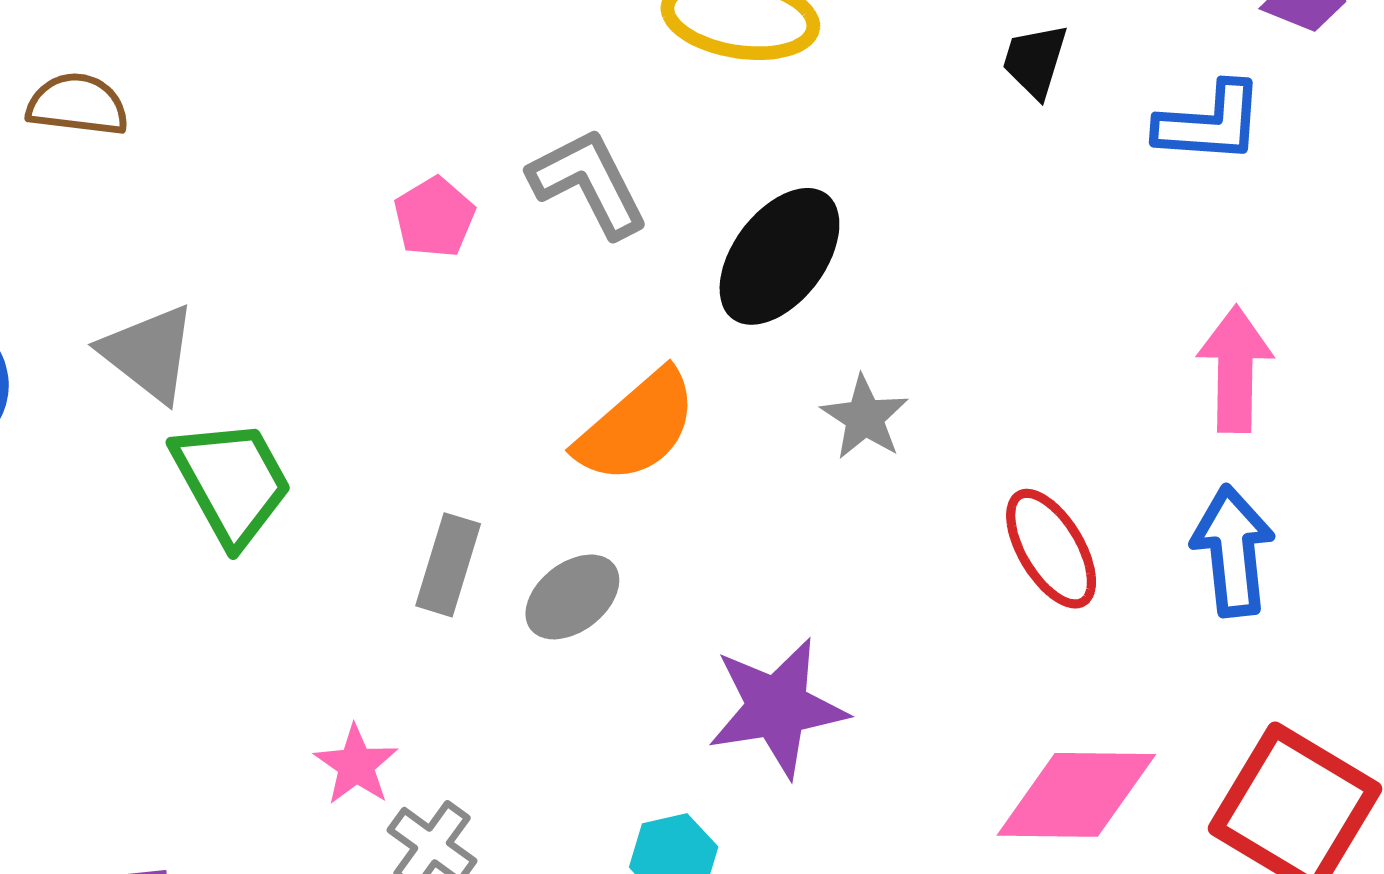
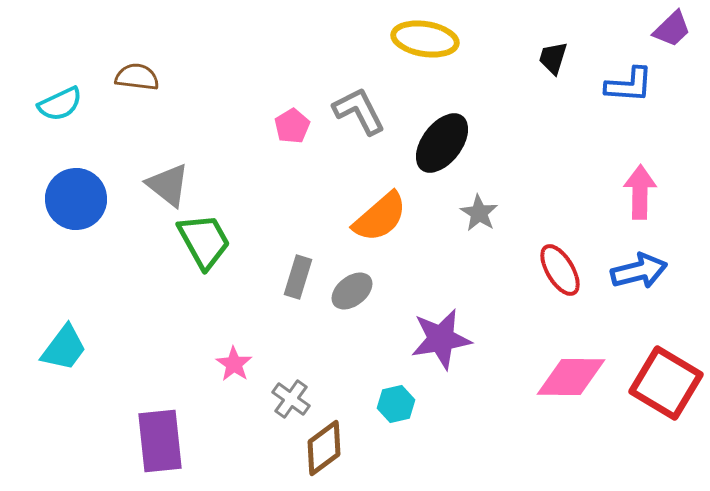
blue arrow: (1233, 551) -> (639, 271), turned 82
pink star: (356, 765) -> (234, 364), moved

